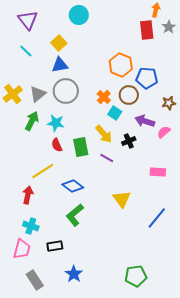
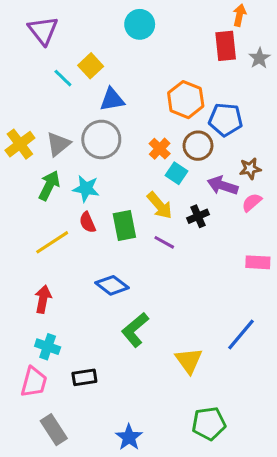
cyan circle: (79, 15) -> (140, 24), moved
gray star: (169, 27) -> (259, 58), moved
cyan line: (26, 51) -> (63, 78), moved
blue triangle: (60, 65) -> (112, 100), moved
brown star: (169, 103) -> (250, 169), moved
yellow line: (43, 171) -> (52, 242), moved
pink rectangle: (158, 172) -> (258, 262), moved
yellow triangle: (122, 199) -> (189, 361), moved
green L-shape: (75, 215) -> (135, 330), moved
blue star: (74, 274) -> (129, 437), moved

